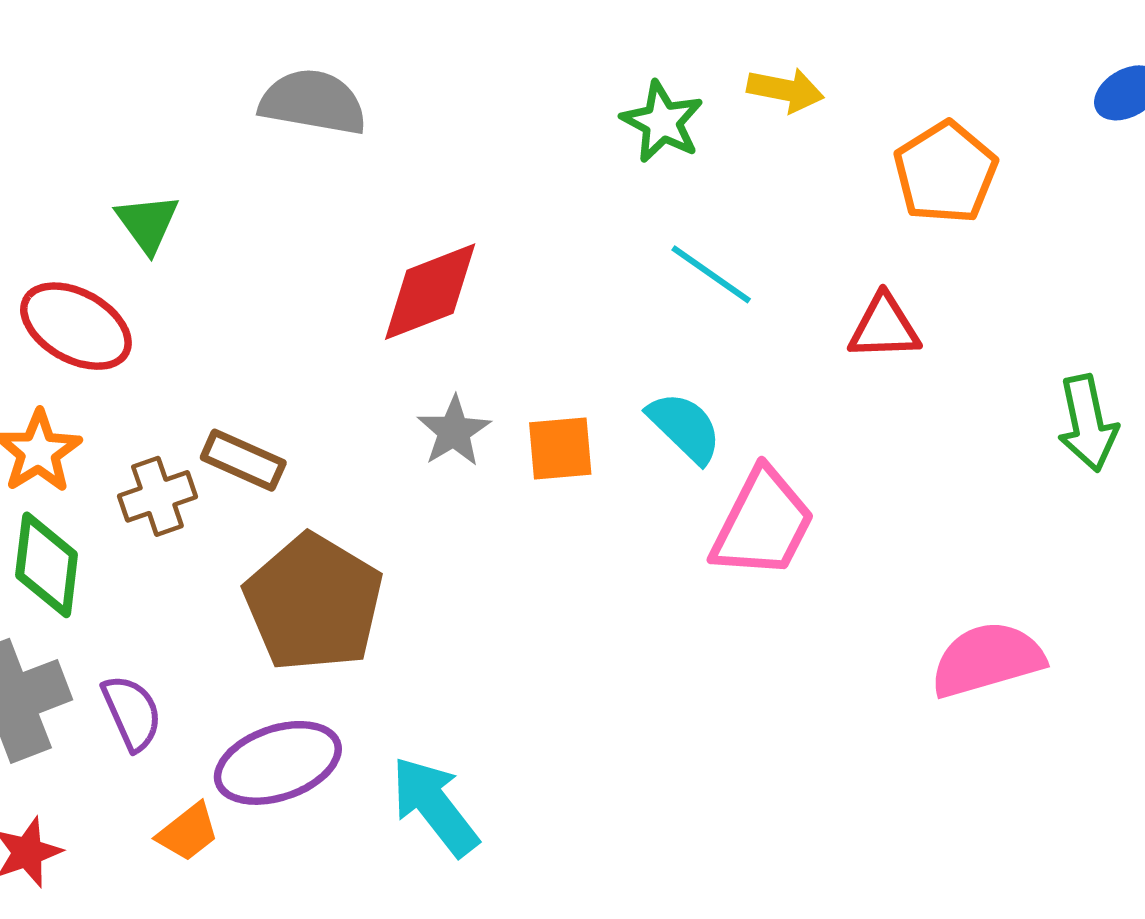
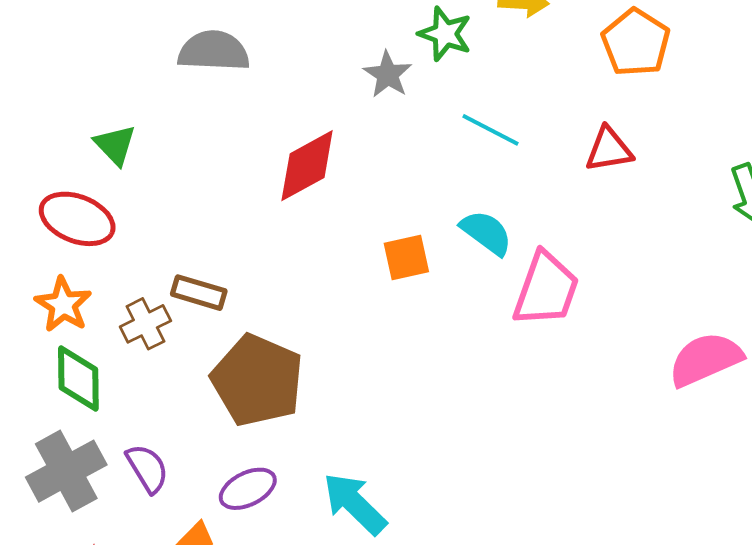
gray star: (454, 431) -> (388, 74), moved
purple ellipse: (278, 763) -> (248, 489), size x0.7

